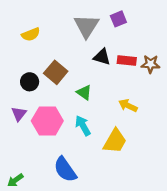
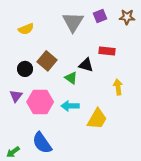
black triangle: (102, 57) -> (86, 65), moved
brown star: (150, 64) -> (127, 17), moved
yellow arrow: (128, 106) -> (118, 87), moved, turned 56
cyan arrow: (83, 126) -> (70, 106), turned -60
blue semicircle: (65, 170) -> (42, 143), moved

